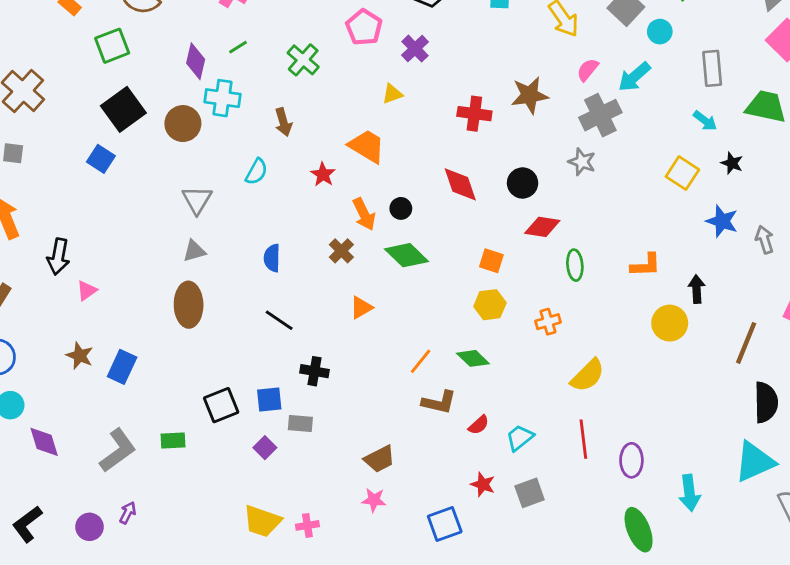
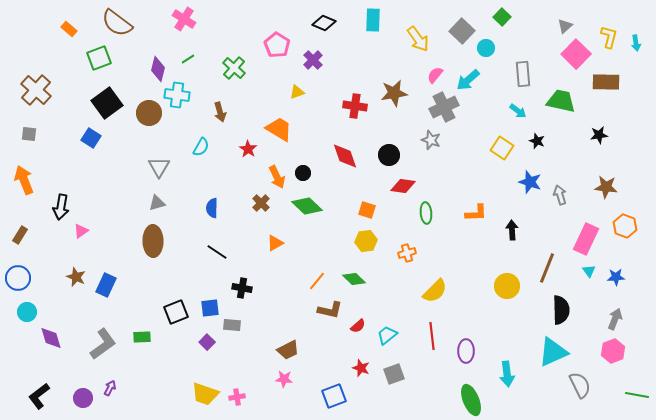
yellow circle: (670, 323) -> (507, 286), moved

